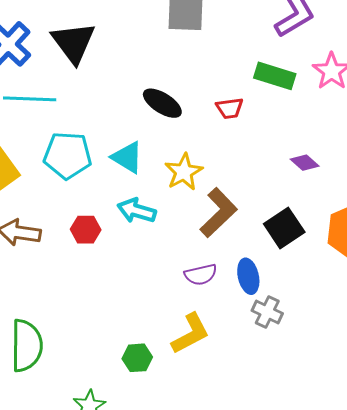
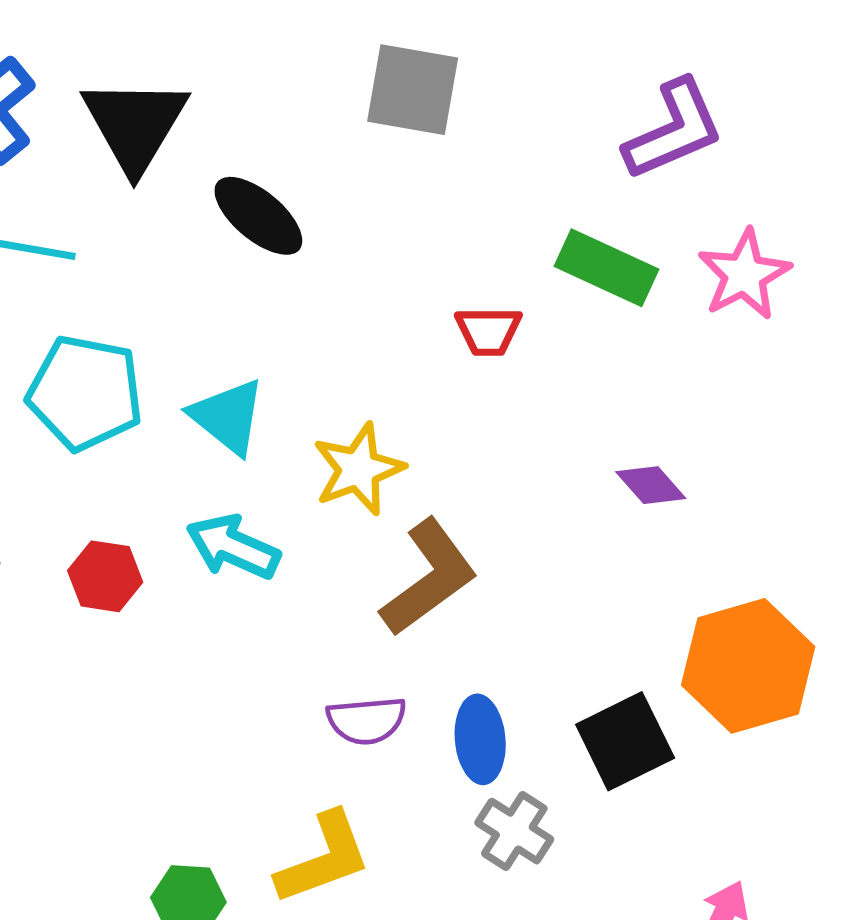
black ellipse: (162, 103) -> (258, 216), moved
black square: (284, 228) -> (625, 741), moved

